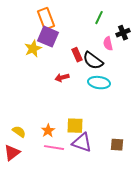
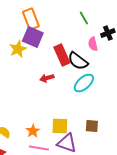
green line: (99, 18) -> (84, 18), turned -56
red rectangle: (77, 55) -> (62, 55), size x1.5
cyan ellipse: (99, 83) -> (84, 83), turned -50
brown square: (117, 145) -> (92, 126), moved

